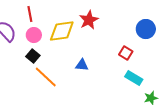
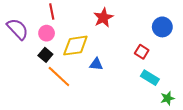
red line: (30, 14) -> (52, 11), moved
yellow diamond: (62, 31) -> (75, 46), moved

